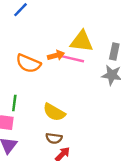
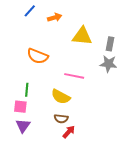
orange arrow: (56, 55) -> (55, 17), moved
pink line: (72, 59) -> (74, 76), moved

